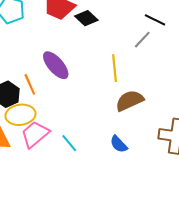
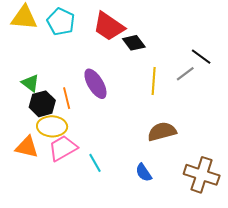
yellow line: (115, 68) -> (154, 81), moved

